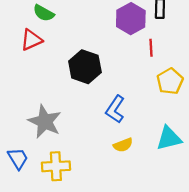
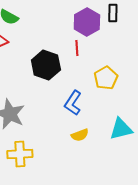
red line: (151, 48) -> (77, 48), moved
yellow pentagon: (170, 81) -> (106, 78), moved

